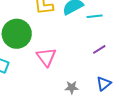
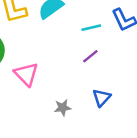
cyan line: (95, 16) -> (91, 28), moved

